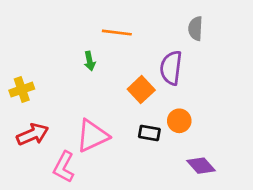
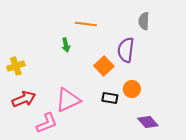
pink L-shape: (64, 167) -> (47, 123), turned -140

